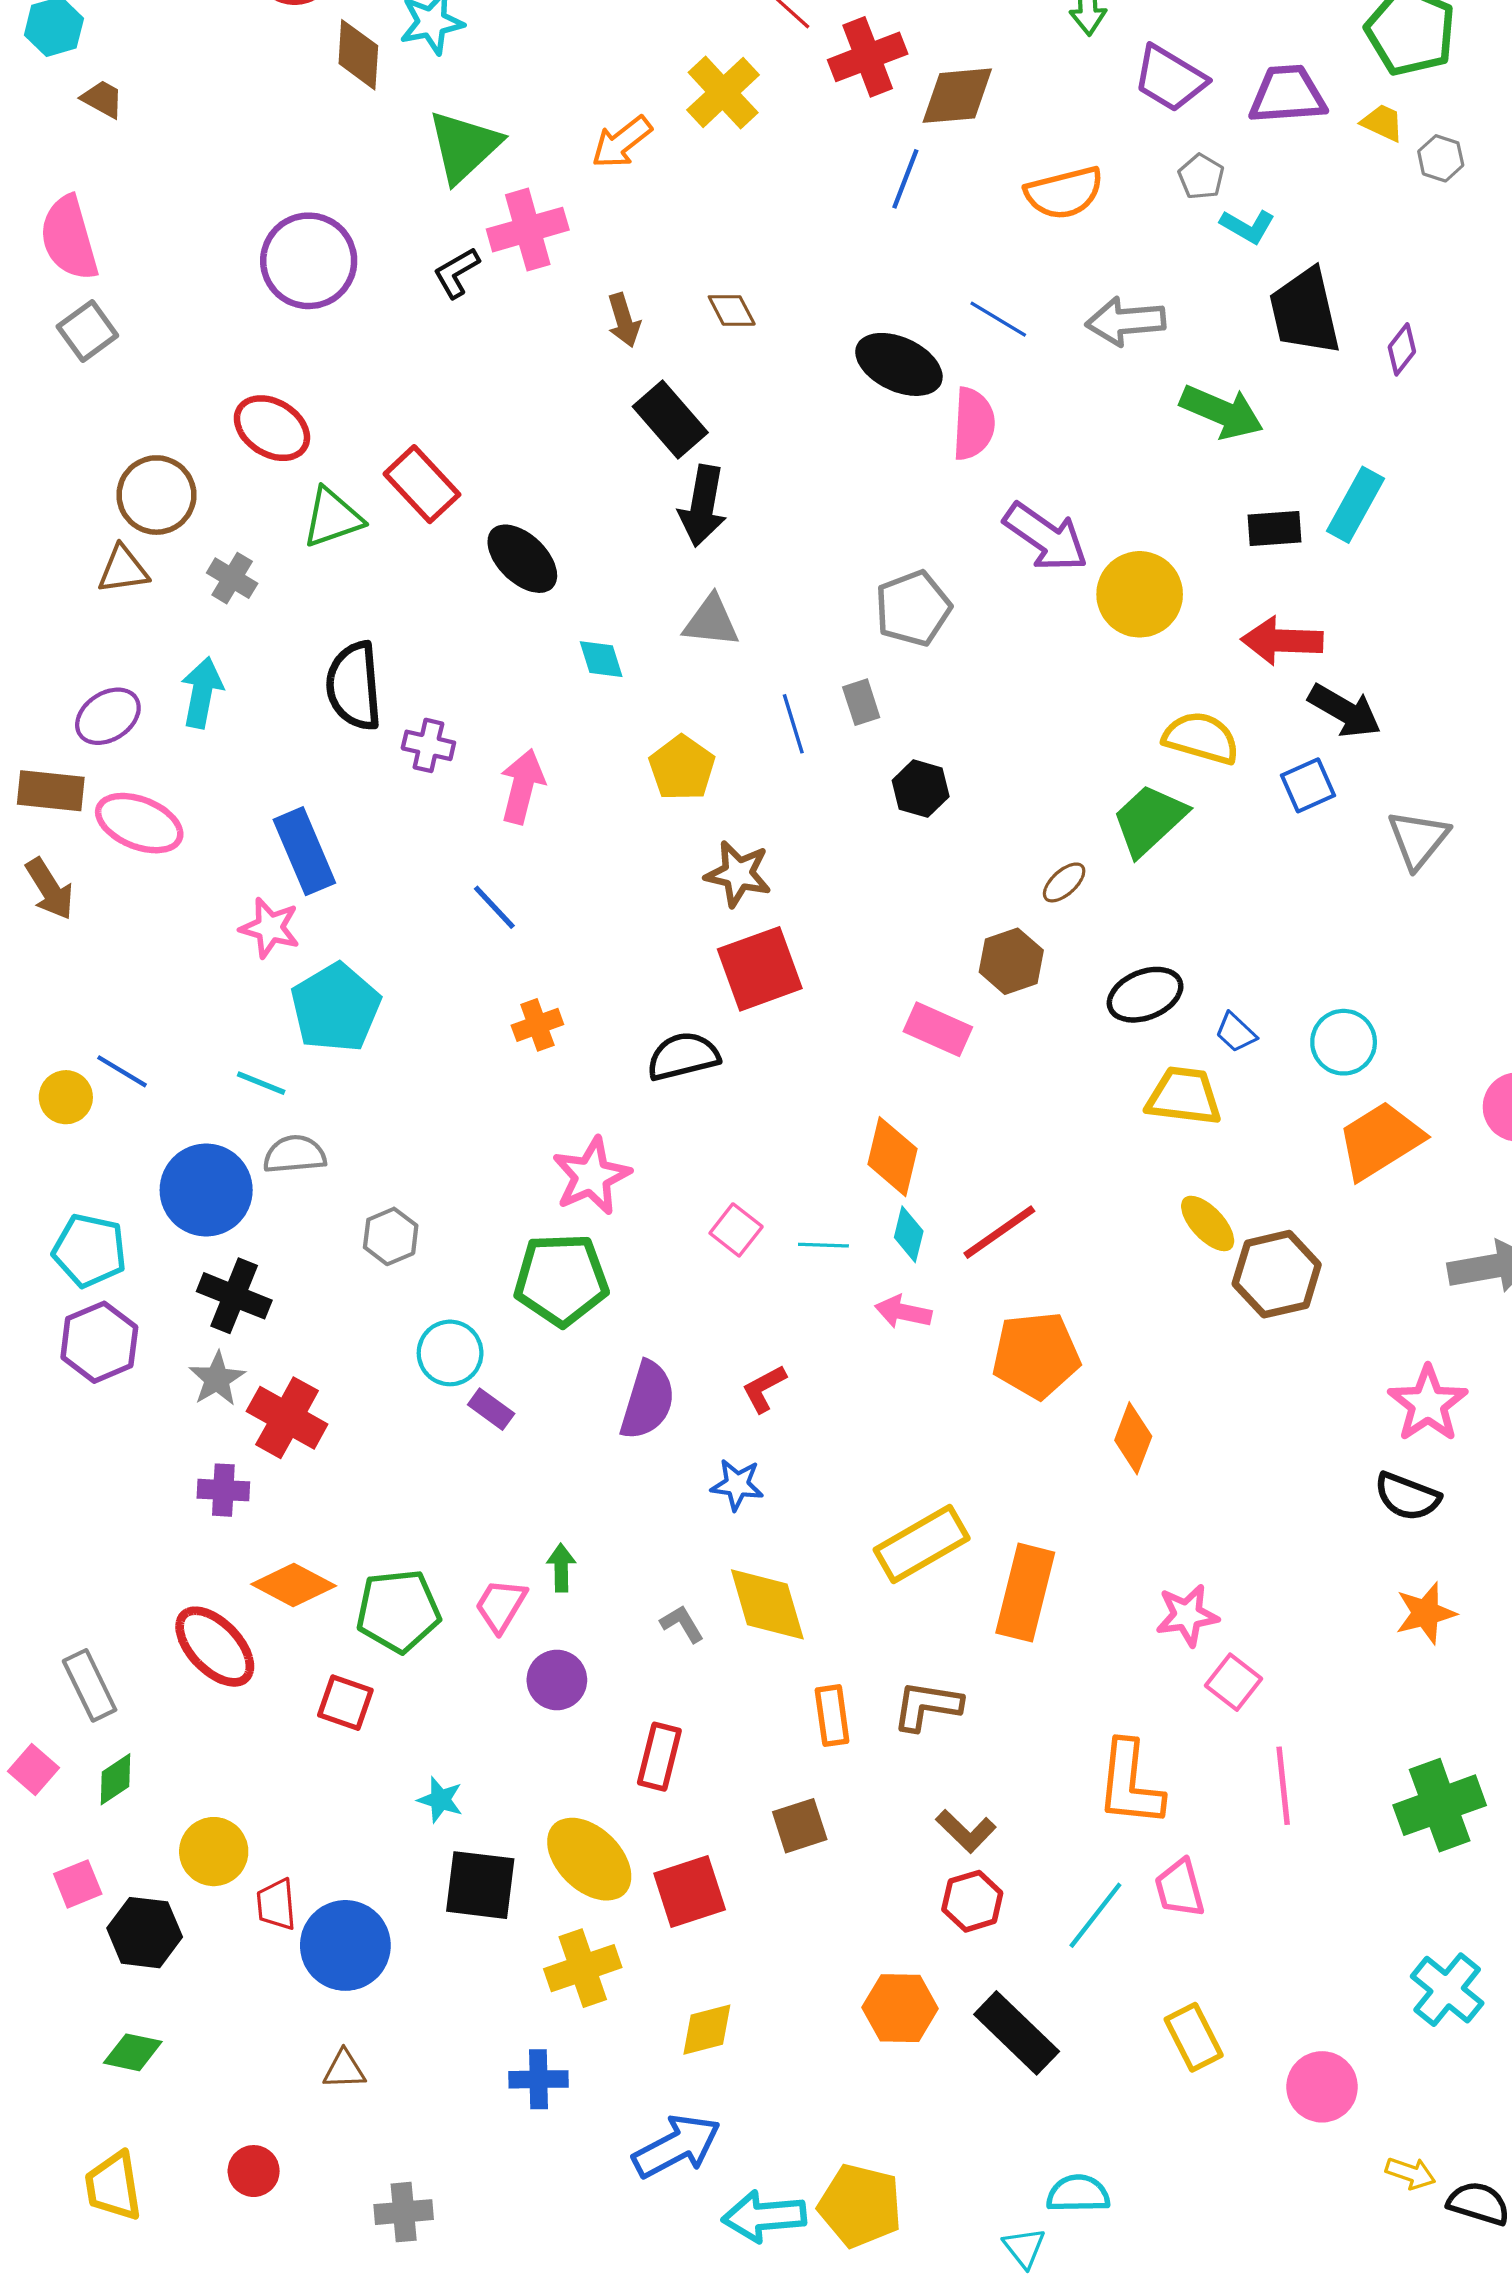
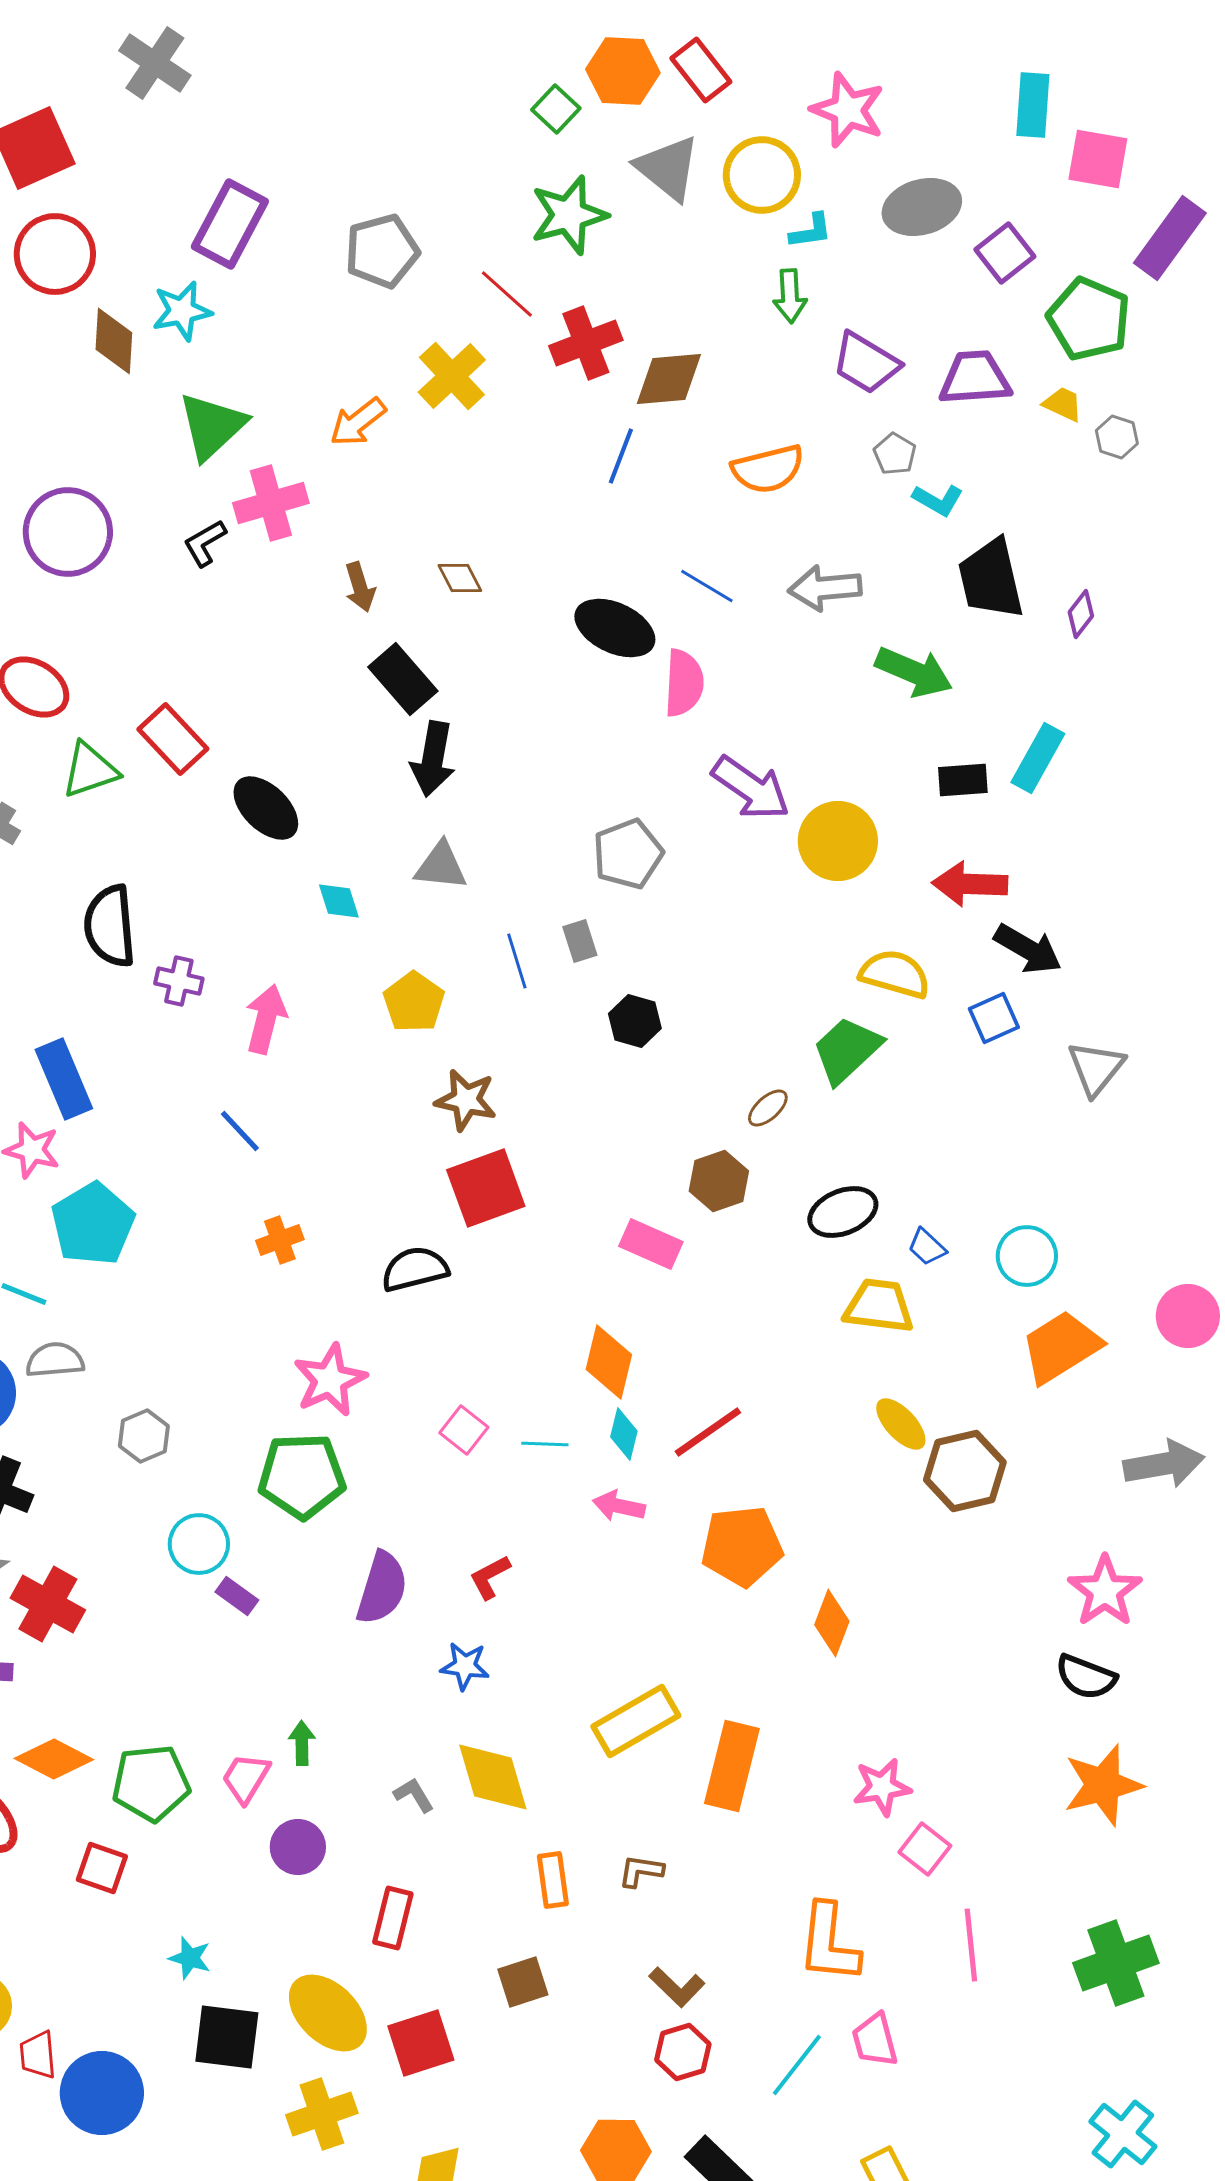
orange star: (1426, 1613) -> (1103, 1785), size x1.4
brown L-shape: (927, 1706) -> (641, 1871), size x0.7

